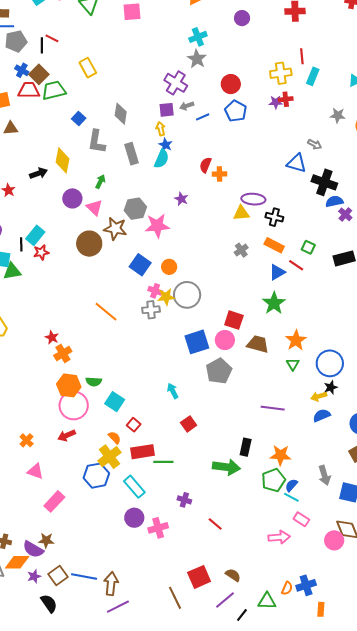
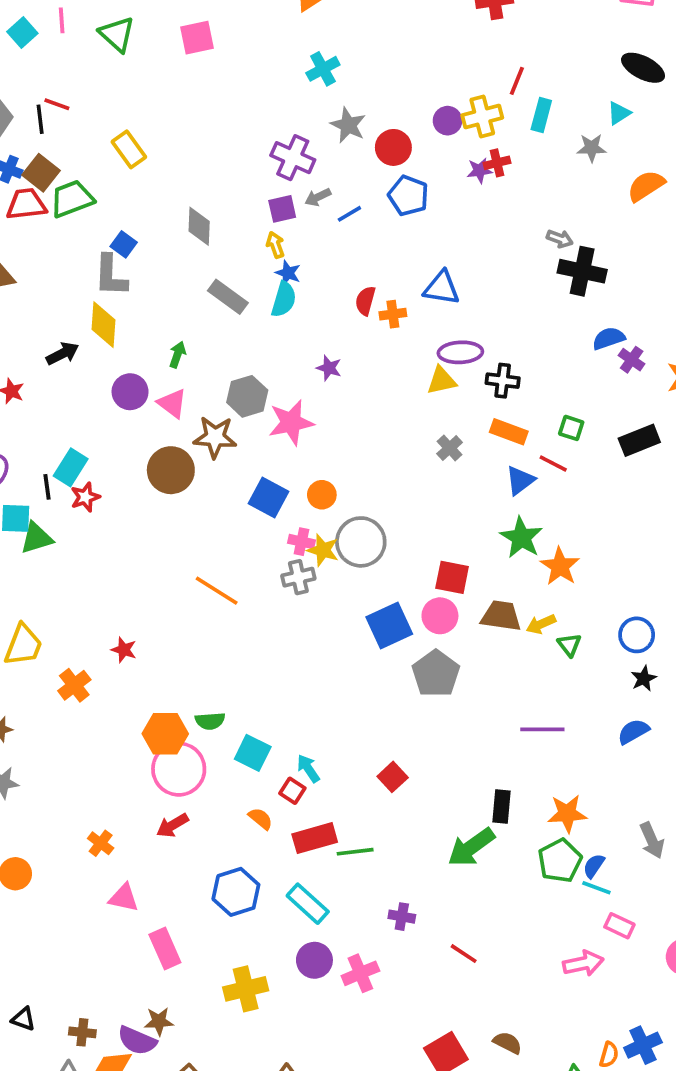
purple circle: (242, 18) -> (448, 121), moved
red line: (302, 56) -> (517, 81), turned 35
gray star: (197, 59) -> (348, 125), moved
gray star: (338, 115) -> (591, 148), moved
gray L-shape: (97, 142) -> (111, 276), moved
gray rectangle: (132, 154) -> (228, 297), turned -30
blue triangle: (297, 163) -> (442, 288), moved
black cross: (324, 182) -> (582, 271), moved
yellow star: (166, 297) -> (323, 550), turned 30
orange star: (296, 340) -> (560, 566), moved
orange cross: (63, 353) -> (74, 685), moved
blue circle: (330, 363) -> (637, 635), size x0.7
cyan arrow: (173, 391) -> (308, 768), moved
yellow arrow: (319, 396) -> (541, 624), moved
yellow cross: (109, 457) -> (246, 989), moved, turned 30
green arrow: (226, 467) -> (471, 847), turned 144
pink rectangle: (54, 501) -> (165, 948), turned -60

